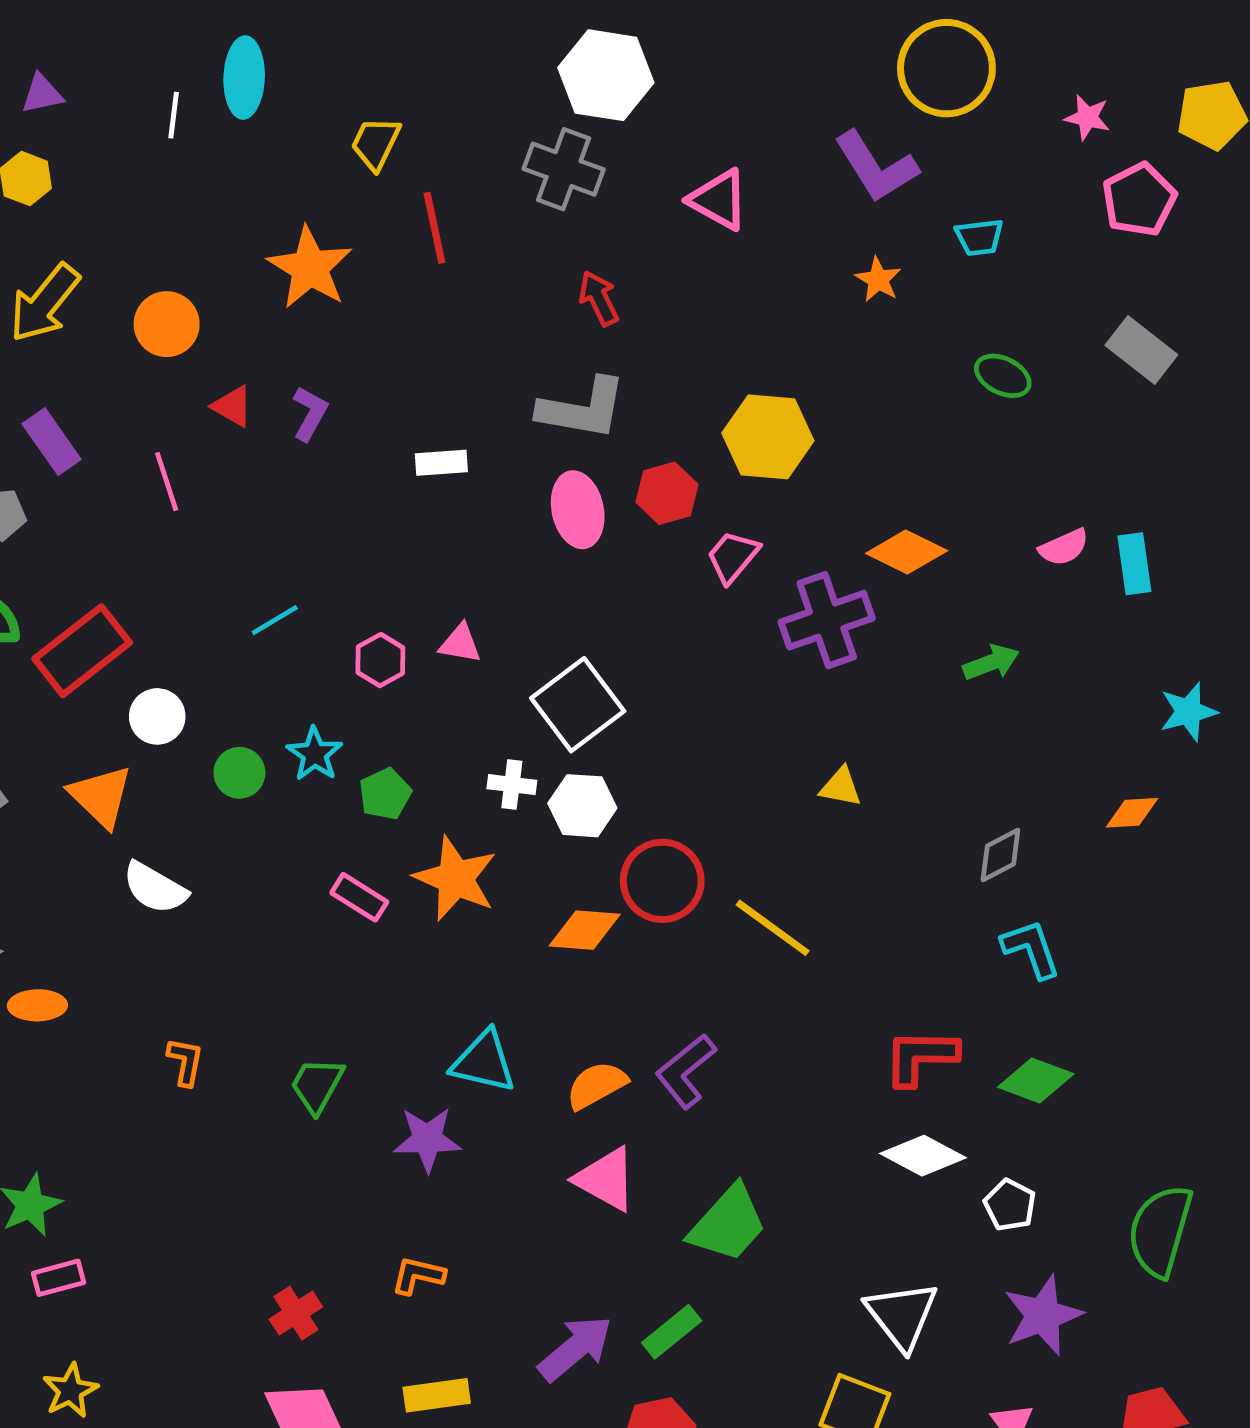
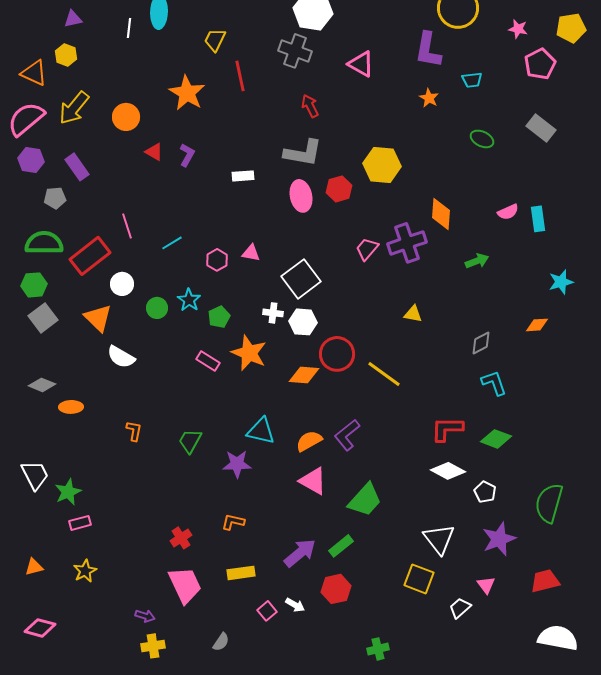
purple L-shape: (876, 167) -> (428, 50), turned 42
pink line: (167, 482) -> (127, 226), moved
orange diamond: (907, 552) -> (441, 214), turned 68
pink trapezoid: (733, 557) -> (367, 249), moved

